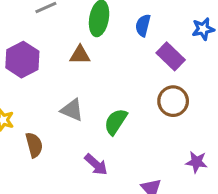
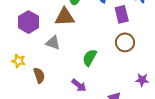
brown triangle: (80, 55) -> (65, 17), size x1.5
purple rectangle: (171, 56) -> (122, 14), turned 36
gray triangle: (72, 110) -> (53, 43), moved

